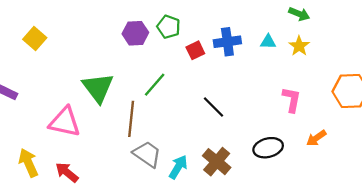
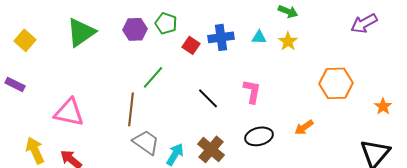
yellow square: (35, 39) -> (25, 40), moved
red square: (195, 50) -> (191, 45), turned -30
green triangle: (98, 88) -> (81, 32), moved, turned 32
pink L-shape: (292, 100) -> (252, 91), moved

